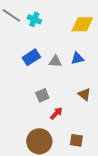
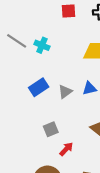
gray triangle: (55, 61) -> (65, 92), turned -40

